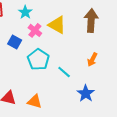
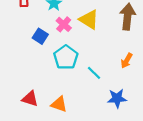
blue star: (86, 93) -> (117, 98), turned 30

